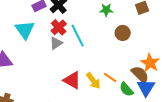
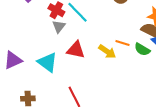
cyan triangle: (25, 30) -> (47, 62), moved
red triangle: (72, 80) -> (76, 50), moved

